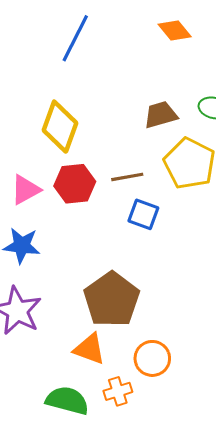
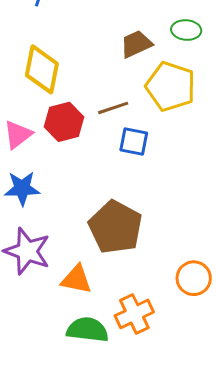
orange triangle: (90, 349) -> (76, 279), moved
orange circle: (152, 358) -> (194, 278), moved
orange cross: (118, 391) -> (134, 314), size x1.4

